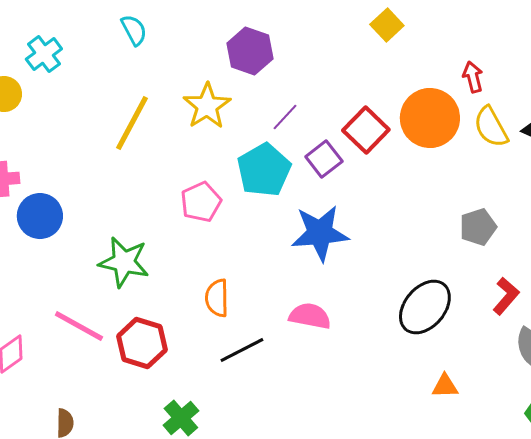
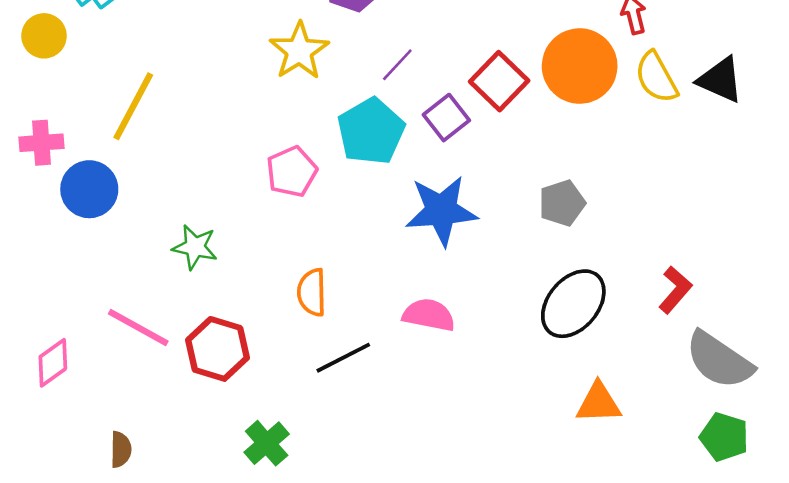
yellow line: (132, 123) -> (133, 106), moved
gray pentagon: (478, 227) -> (562, 203), moved
green star: (124, 262) -> (195, 247), size x0.7
orange triangle: (445, 386) -> (598, 403), size x1.4

